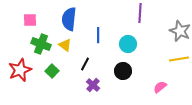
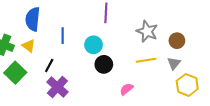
green square: (52, 71) -> (15, 73), size x1.5
black circle: (123, 71) -> (104, 64), moved
purple cross: (93, 85) -> (57, 87), size x1.5

